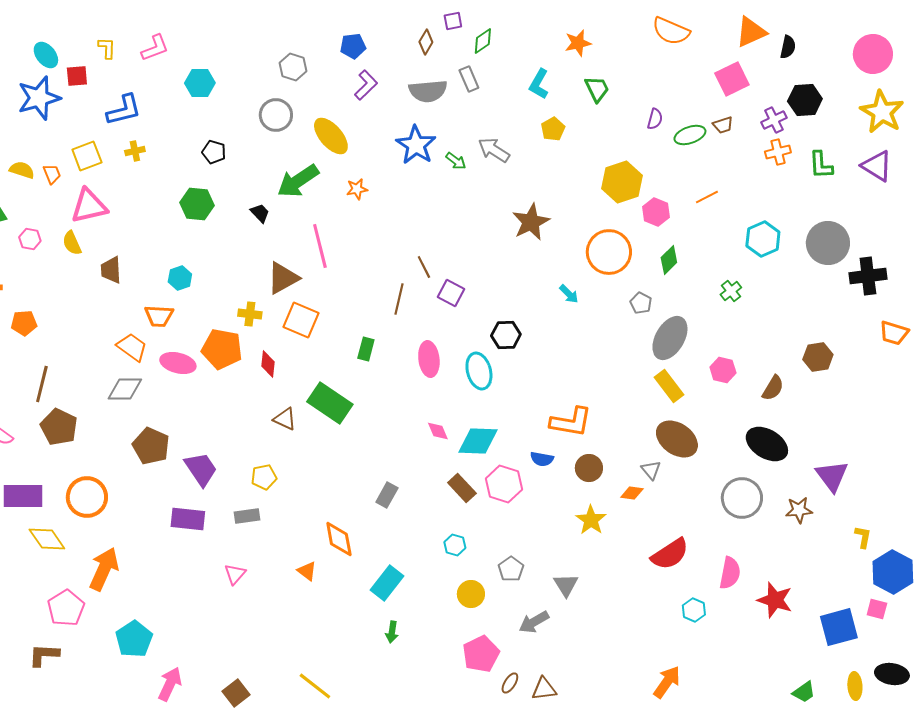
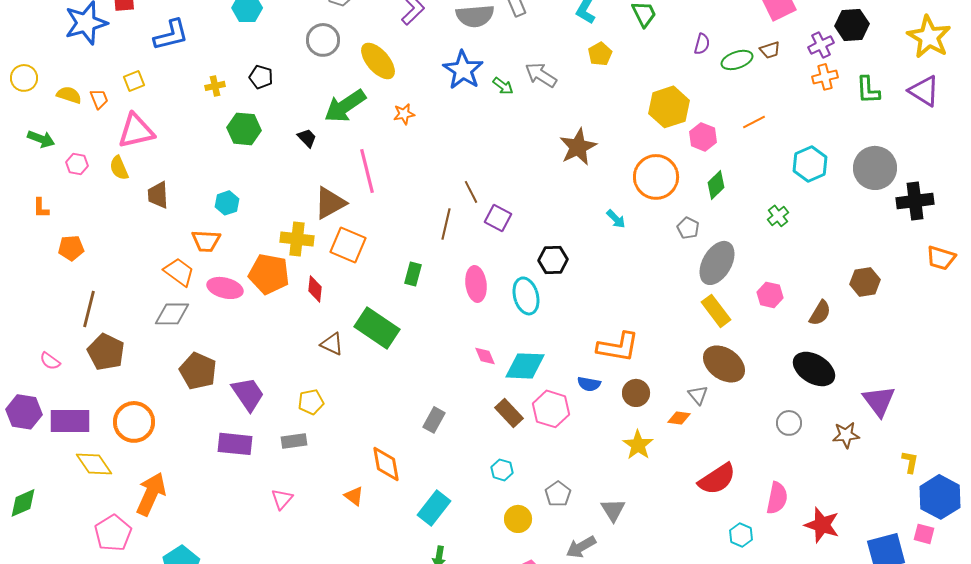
yellow cross: (135, 151) -> (215, 86), moved
yellow square: (87, 156) -> (134, 81), size x0.7
yellow cross: (250, 314) -> (297, 239), size x1.4
gray circle: (742, 498) -> (789, 423), size x0.6

